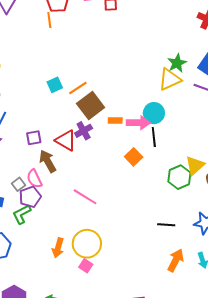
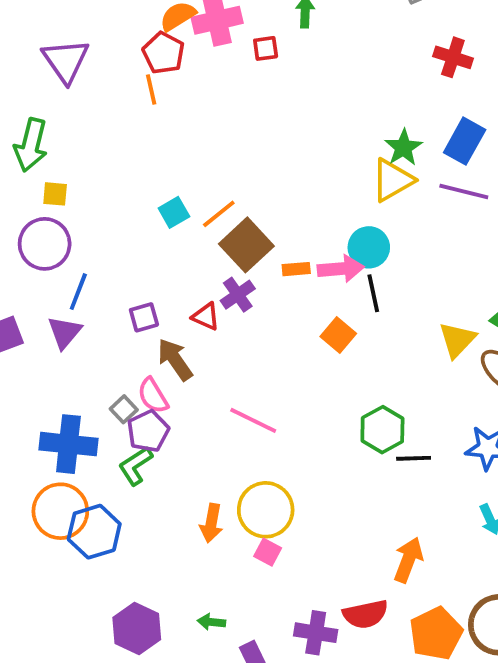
red triangle: (66, 140) -> (206, 316), size x0.7
green hexagon: (179, 177) -> (382, 430), moved
orange arrow: (176, 260) -> (408, 560), moved

